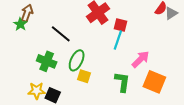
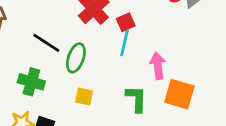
red square: (120, 25) -> (126, 22), turned -32
pink arrow: (141, 59) -> (158, 66), turned -48
green ellipse: (77, 60) -> (76, 58), moved

